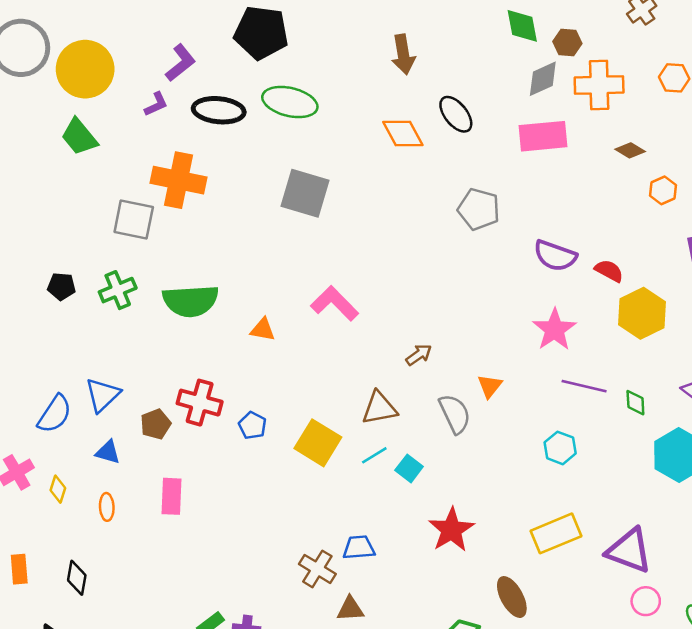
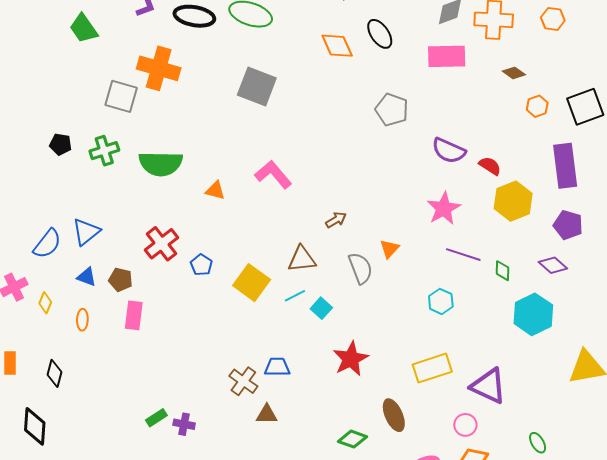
red cross: (200, 403) -> (161, 244), turned 32
brown pentagon: (156, 424) -> (121, 280), moved, turned 30
pink circle: (646, 601) -> (465, 425), moved

